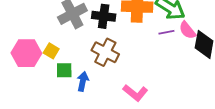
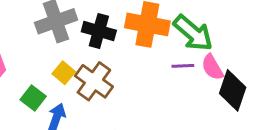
yellow square: (51, 51) -> (64, 73), moved
green square: (64, 70) -> (33, 98), turned 30

